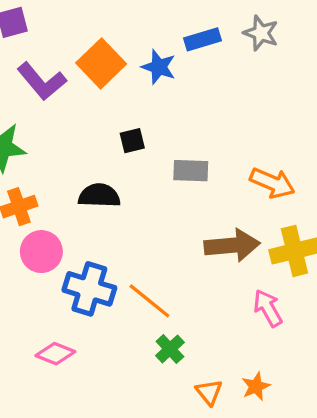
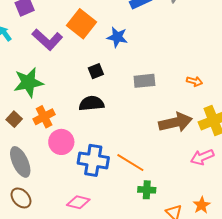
blue star: (159, 67) -> (117, 37), moved
black square: (132, 141) -> (96, 71), moved
orange arrow: (272, 183) -> (195, 81), size x0.6
pink arrow: (268, 308) -> (202, 157), turned -75
green cross: (170, 349) -> (147, 190), turned -36

